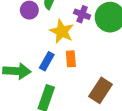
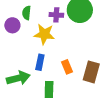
orange rectangle: (71, 59) -> (67, 67), moved

